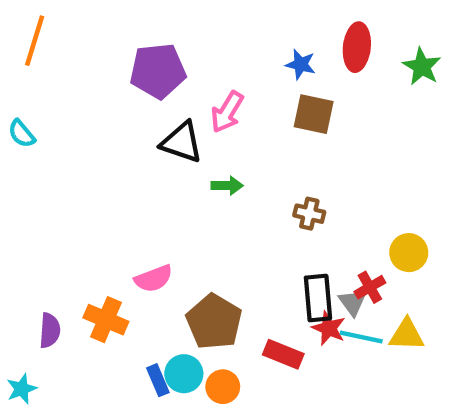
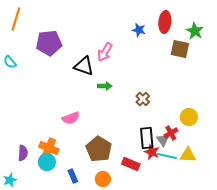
purple pentagon: (158, 71) -> (49, 43), moved
brown square: (314, 114) -> (180, 49), moved
brown cross: (309, 214) -> (143, 99), turned 32
pink semicircle: (154, 279) -> (71, 118), moved
cyan circle: (184, 374) -> (47, 162), moved

